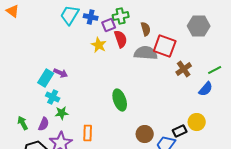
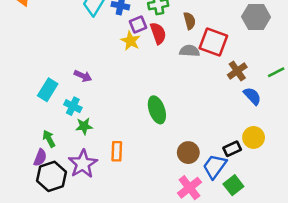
purple square: (109, 25) -> (138, 25), moved
gray semicircle: (146, 53) -> (190, 51), size x0.7
cyan rectangle: (46, 78) -> (48, 90), moved
blue semicircle: (206, 89) -> (252, 96), moved, turned -84
green arrow: (23, 123) -> (49, 139), moved
purple semicircle: (44, 124) -> (40, 158), moved

